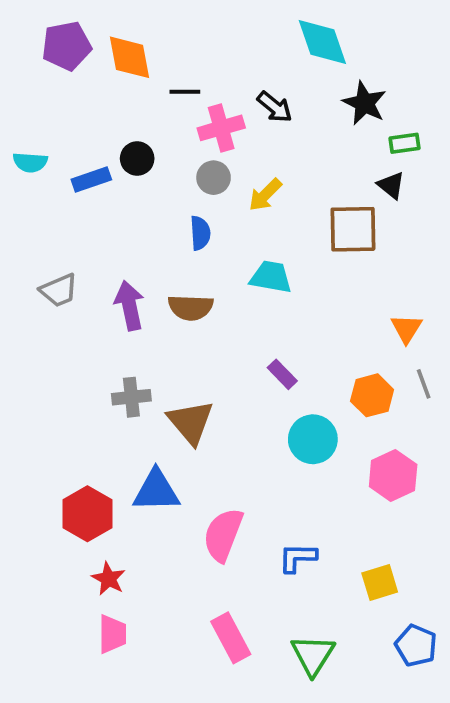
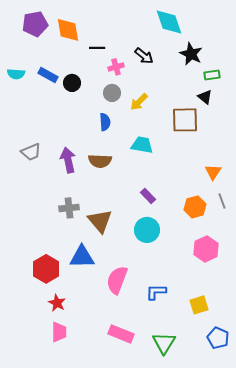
pink cross: (221, 128) -> (116, 67), size x0.7
cyan semicircle: (30, 162) -> (16, 74), moved
blue rectangle: (91, 180) -> (48, 75), moved, turned 48
cyan circle: (313, 439) -> (147, 230), moved
pink rectangle: (231, 638) -> (121, 334), turned -40

